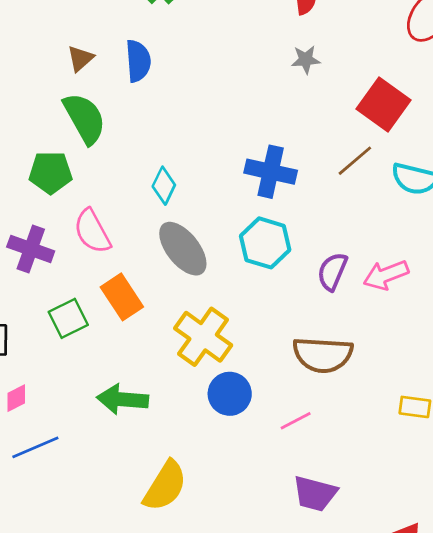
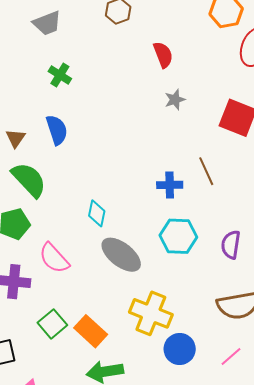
brown line: (355, 161) -> (206, 171), moved, turned -60
blue cross: (271, 172) -> (170, 185), size x0.7
orange rectangle: (122, 297) -> (91, 331), moved

